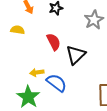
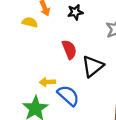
yellow semicircle: (18, 30) -> (30, 22), moved

